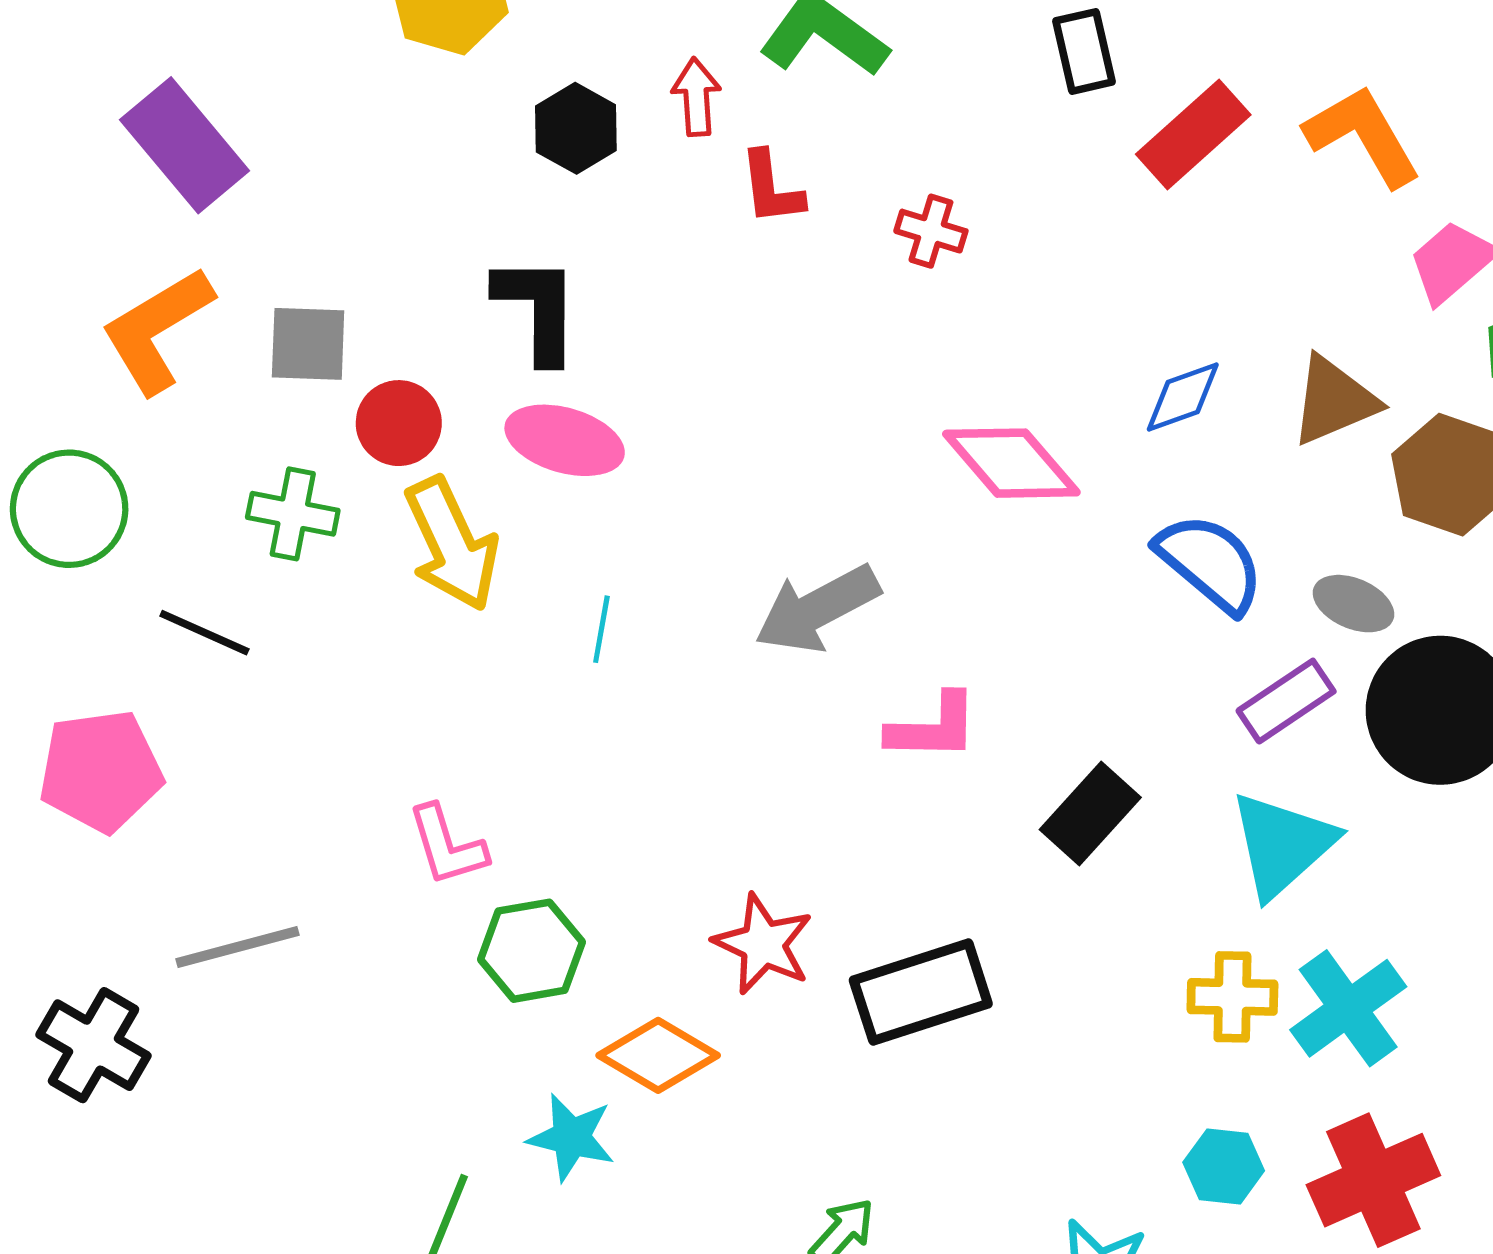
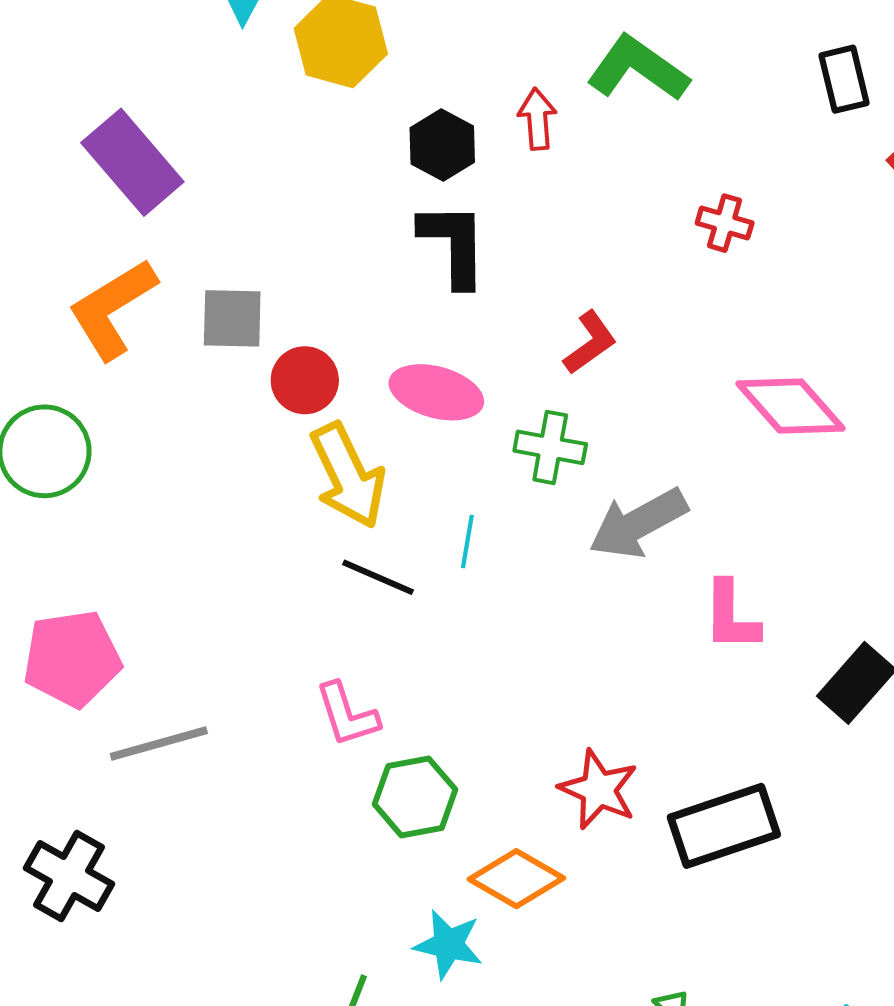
red L-shape: (771, 188) -> (590, 343), moved, turned -118
black L-shape: (537, 309) -> (454, 244), moved
green cross: (293, 514) -> (550, 447), moved
black line: (204, 633) -> (378, 577), moved
pink L-shape: (933, 727) -> (731, 616), turned 90
gray line: (237, 947) -> (159, 743), moved

